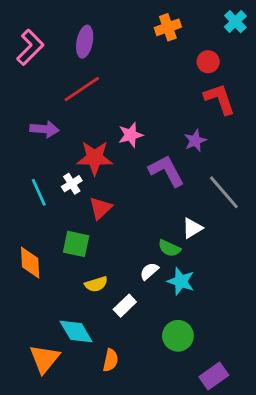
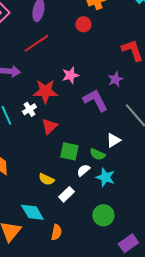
red circle: (208, 62) -> (83, 24), moved
green square: (76, 244) -> (69, 151), moved
yellow semicircle: (96, 284) -> (46, 179), turned 42

